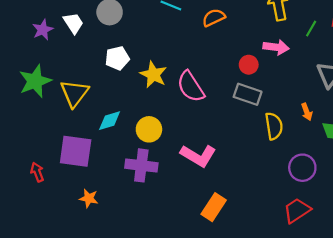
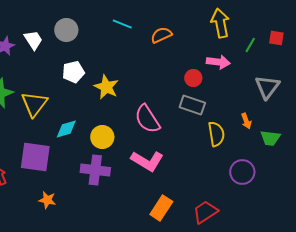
pink semicircle: (191, 87) -> (147, 119), moved
red trapezoid: (297, 210) -> (205, 212), moved

